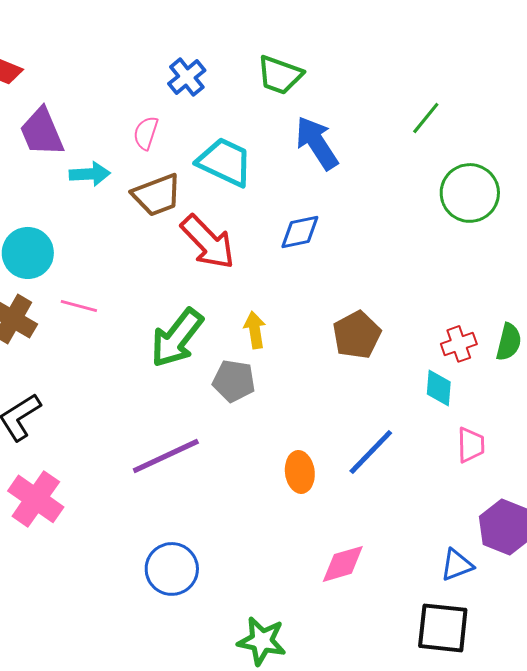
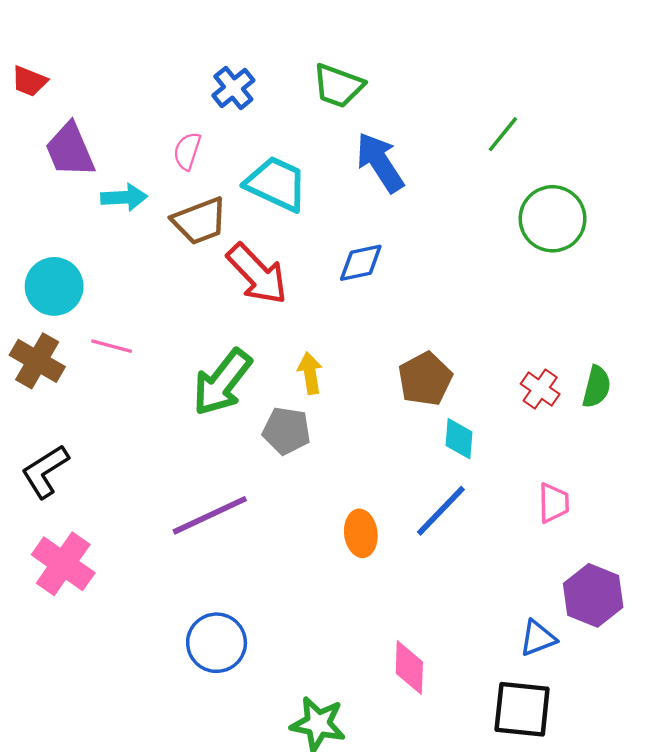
red cross: (459, 344) -> (540, 389), turned -36
cyan diamond: (439, 388) -> (459, 439), moved
pink diamond: (343, 564) -> (409, 668), moved, turned -72

